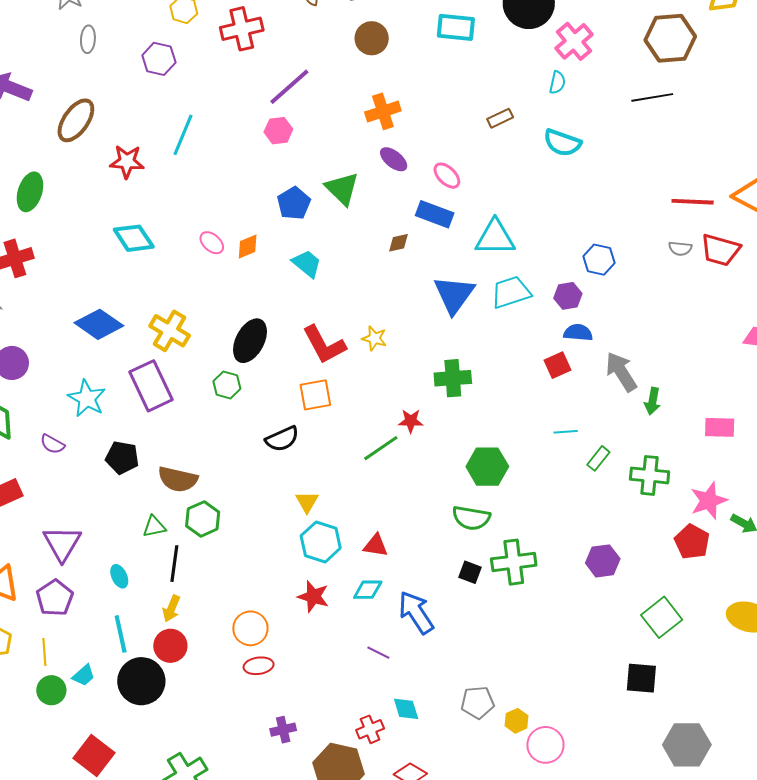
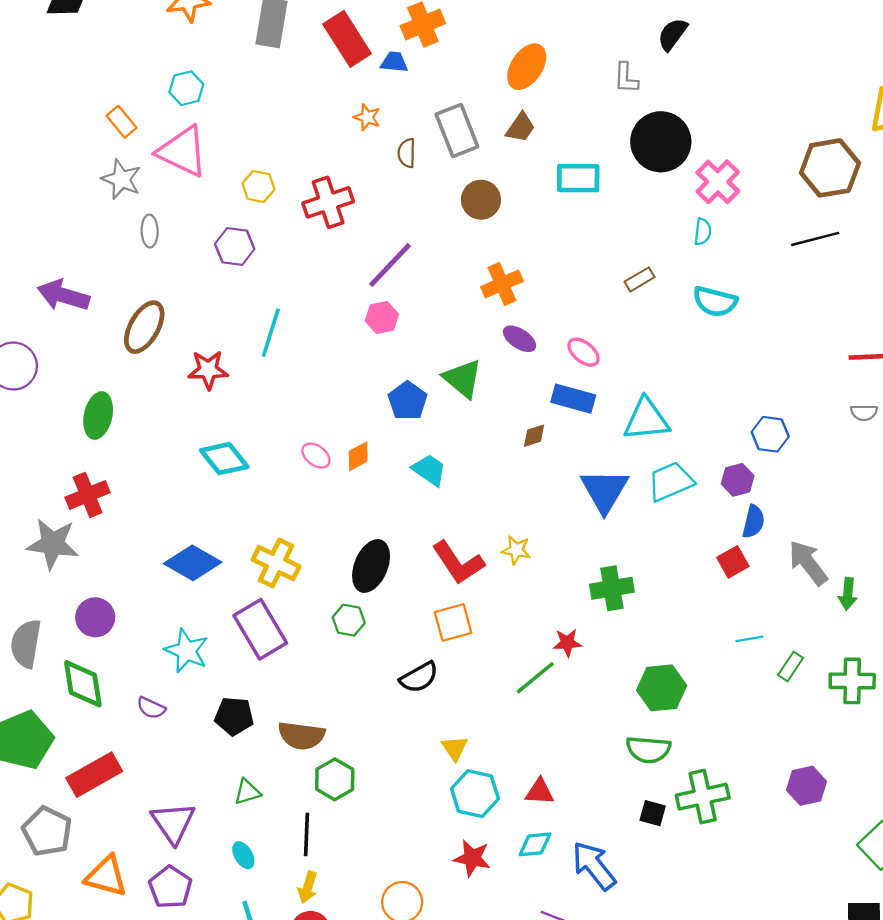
blue semicircle: (578, 333) -> (753, 522), turned 104
green triangle: (154, 527) -> (247, 792), moved

